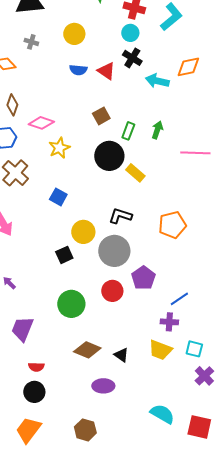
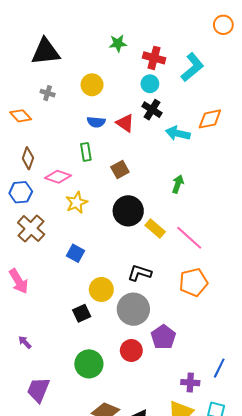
green rectangle: (128, 131) -> (86, 152), moved, turned -30
pink line: (195, 153) -> (189, 238), moved, turned 40
blue line: (179, 299) -> (219, 368), moved, turned -30

